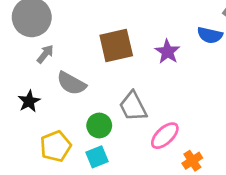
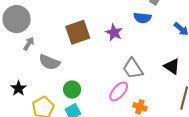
black star: (29, 101) -> (18, 88), moved
gray trapezoid: (133, 106) -> (133, 68), moved
orange cross: (192, 161) -> (140, 107), turned -32

